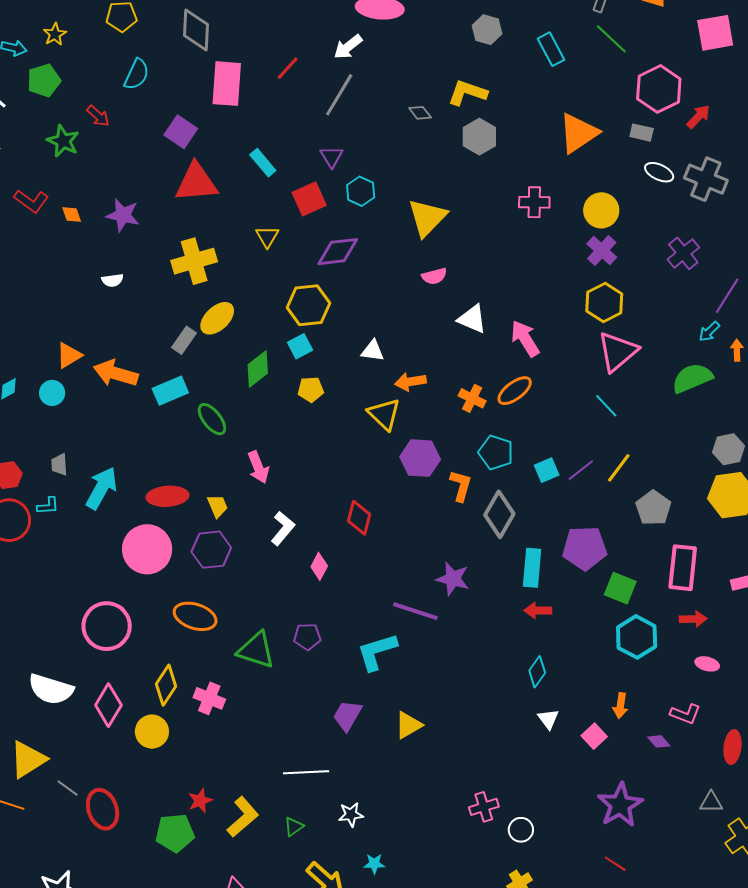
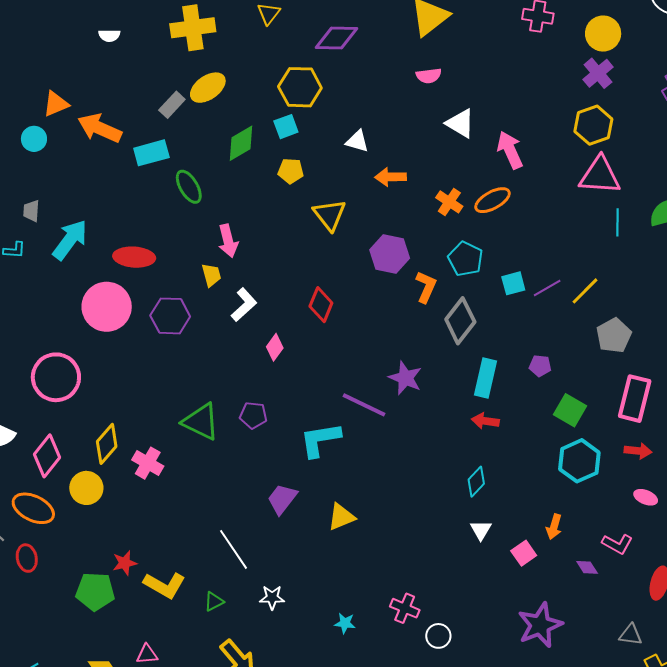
pink triangle: (618, 352) -> (600, 176), turned 36
cyan line: (606, 406) -> (618, 222), moved, turned 36
yellow triangle: (384, 414) -> (330, 215), moved
yellow trapezoid: (218, 506) -> (211, 275), moved
purple pentagon: (585, 548) -> (540, 366), size x0.5
orange ellipse: (195, 616) -> (33, 508), moved
white line: (306, 772) -> (233, 549), turned 51
pink cross: (484, 807) -> (405, 608), turned 32
red ellipse: (103, 809) -> (27, 558), size x0.7
yellow L-shape: (243, 817) -> (165, 585), turned 63
cyan star: (374, 864) -> (345, 623), moved

